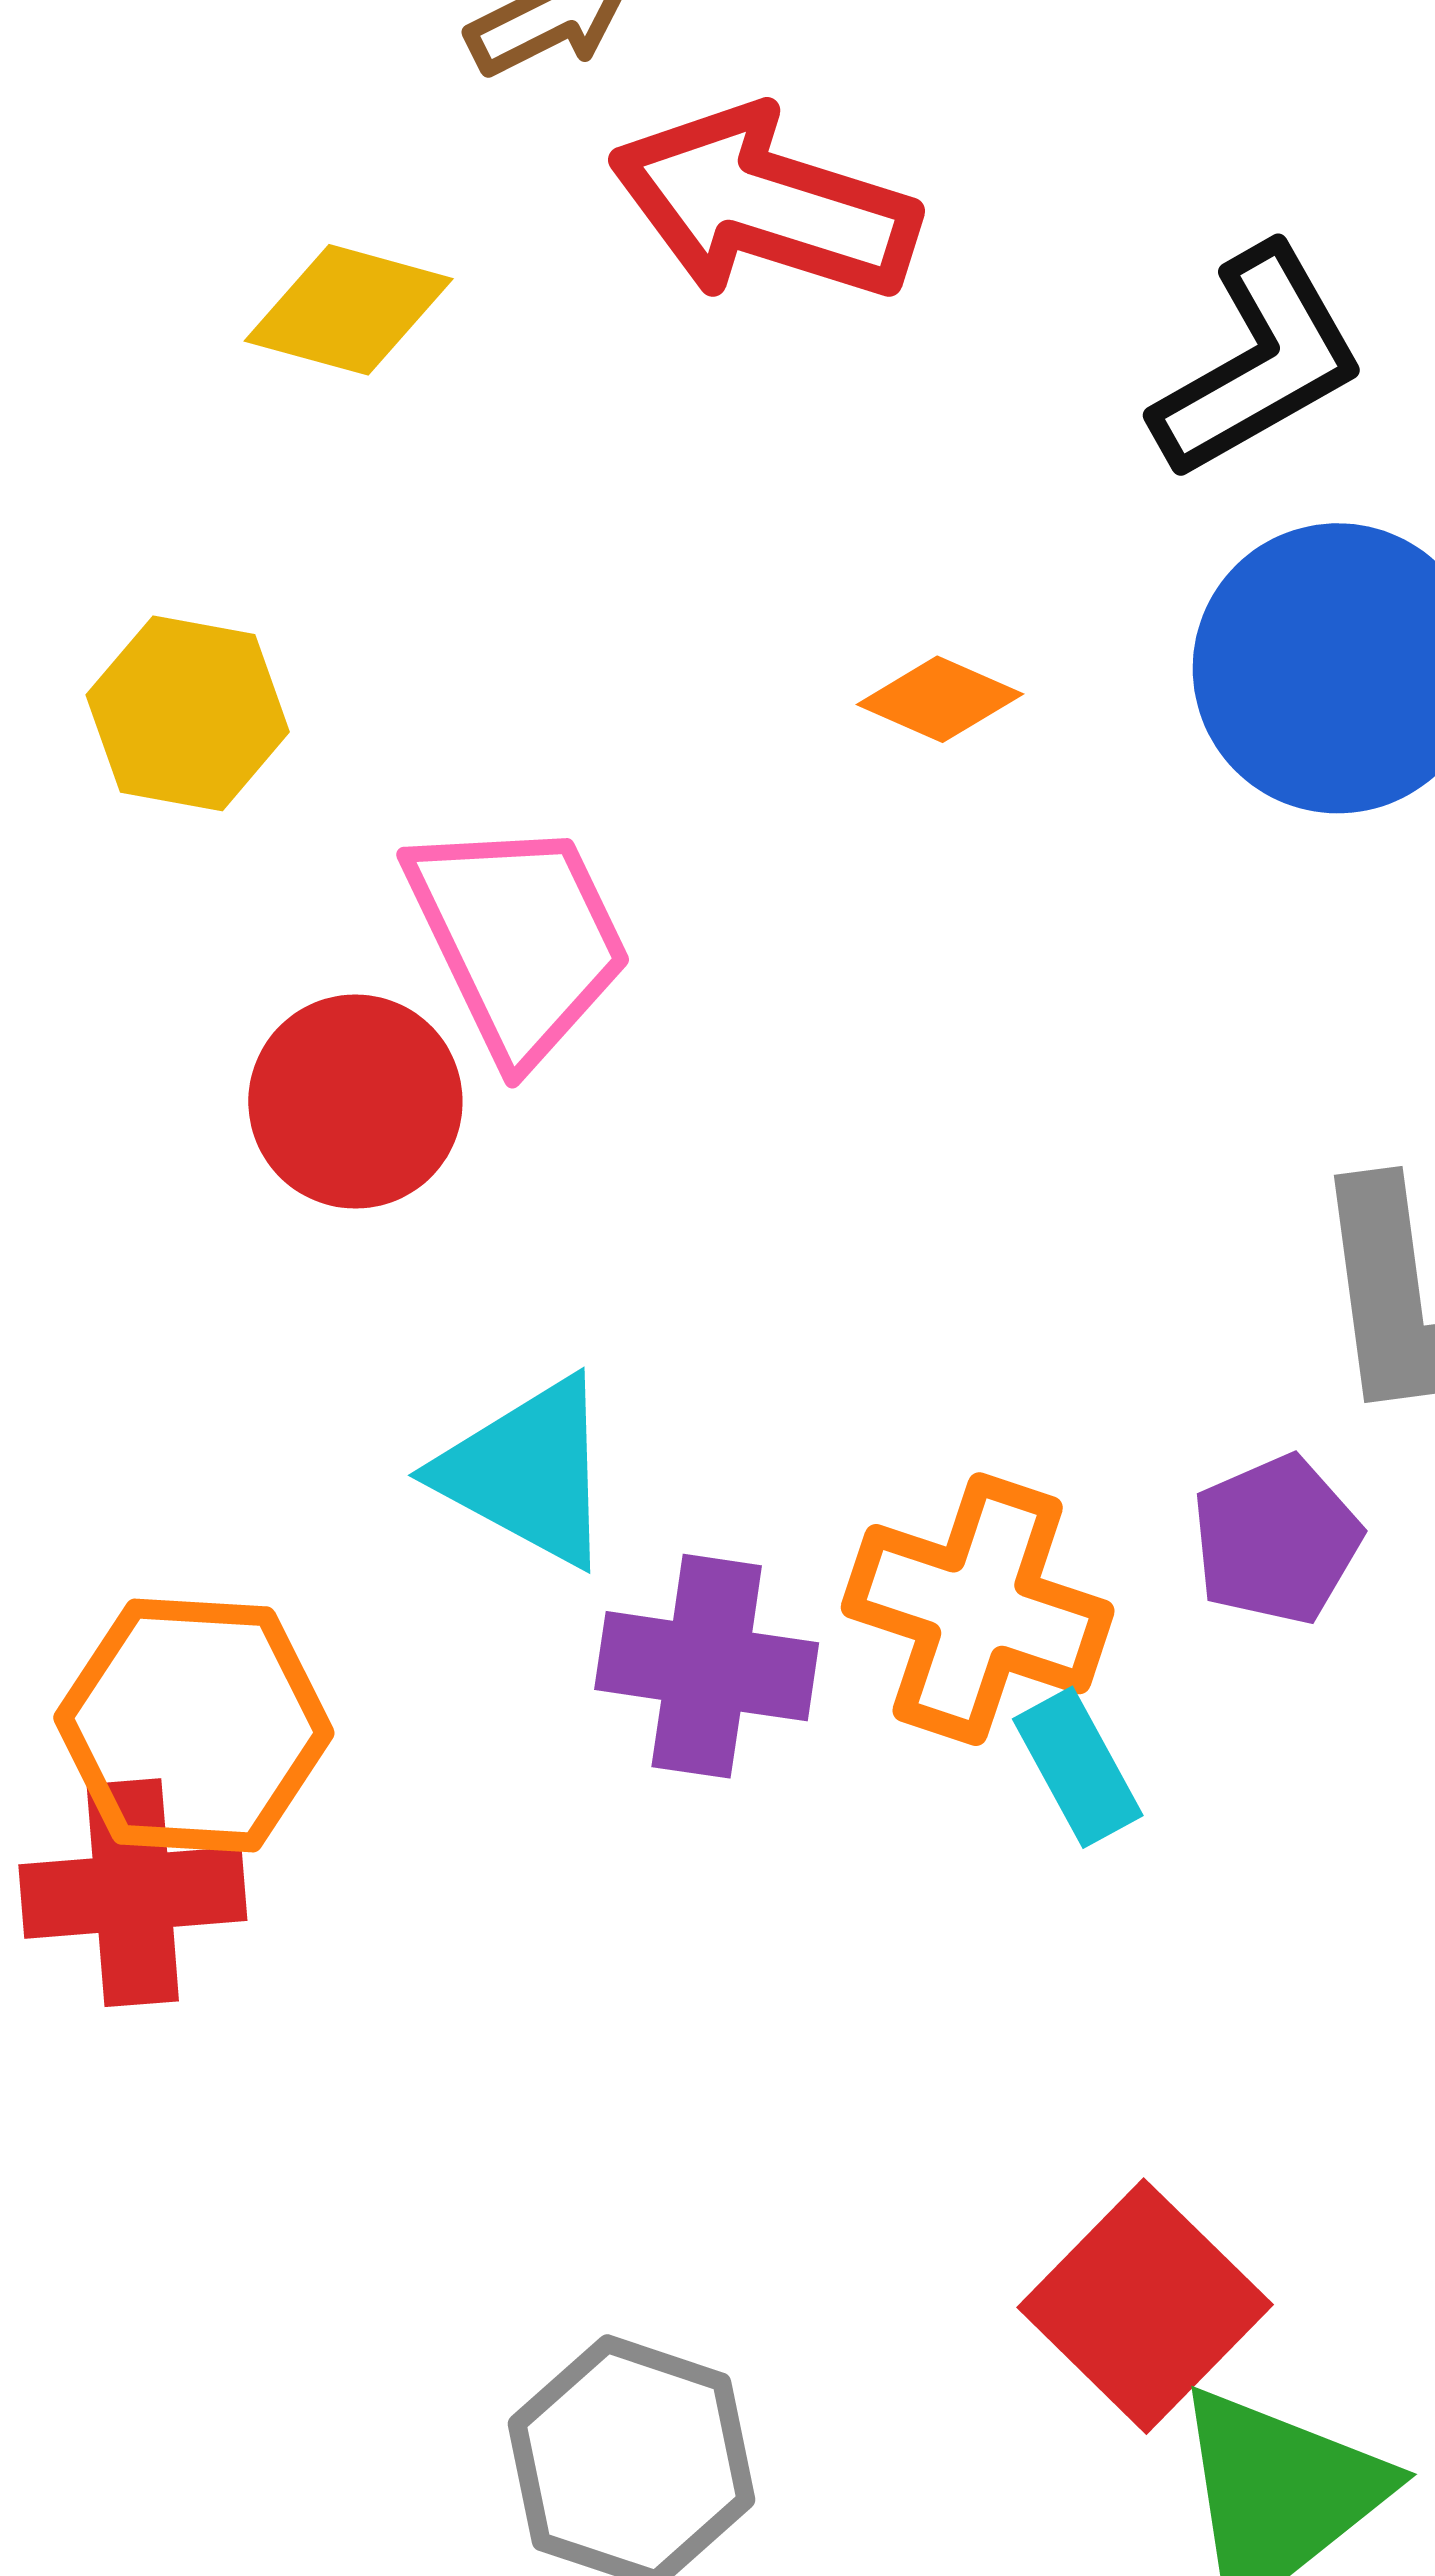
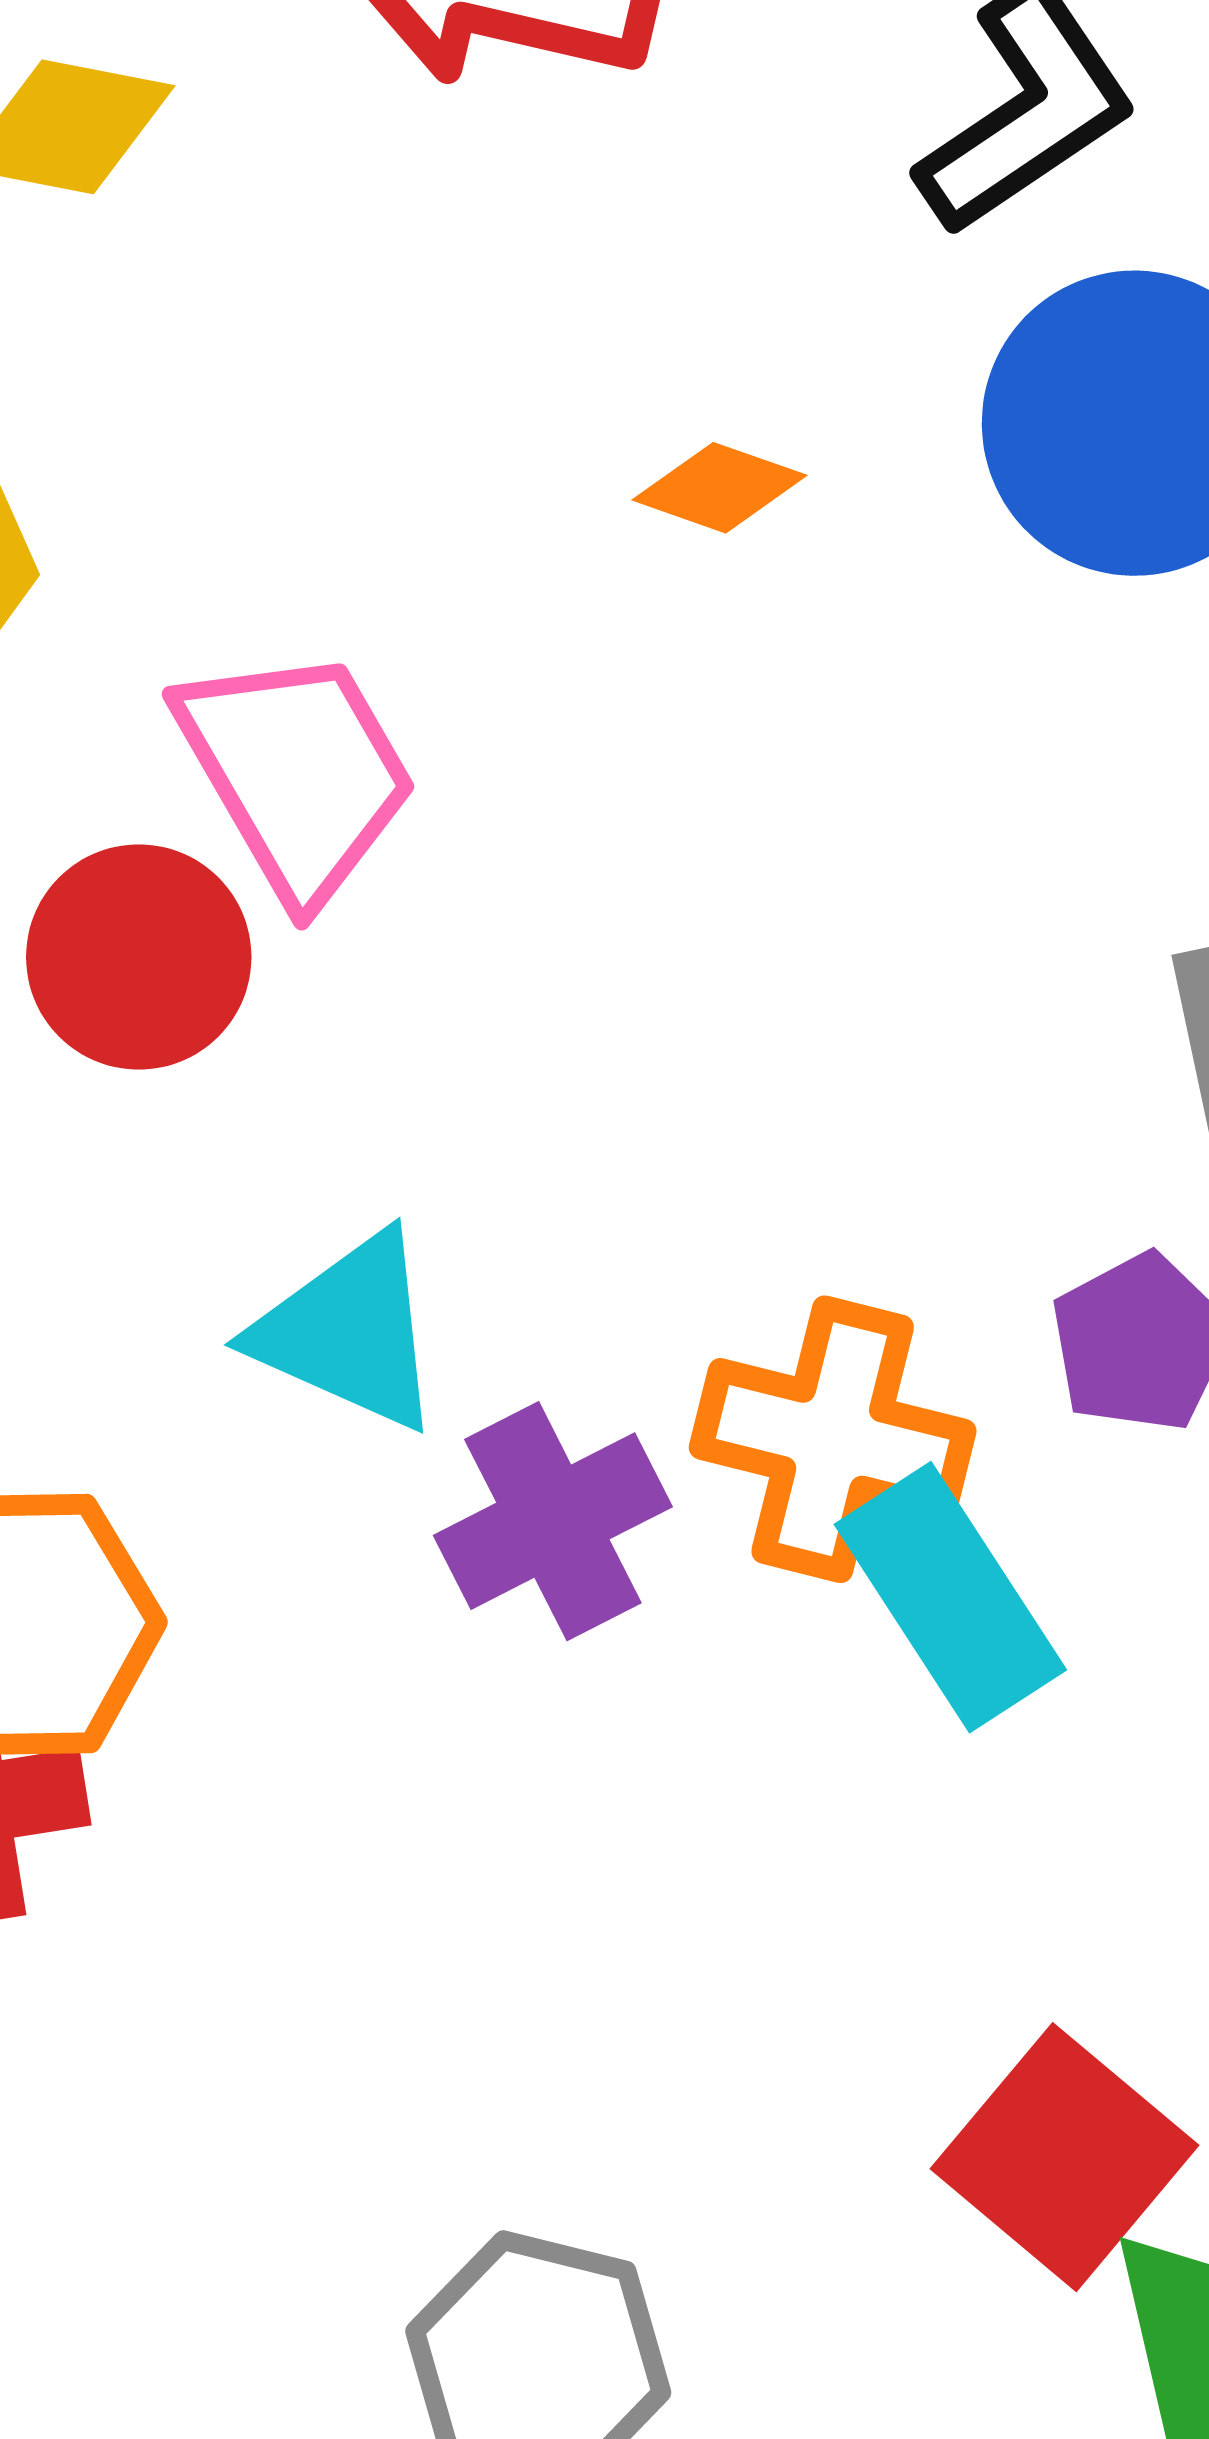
purple cross: (707, 1666) -> (553, 1521), turned -31
cyan rectangle: (1078, 1767) -> (950, 1597), size x1.6

